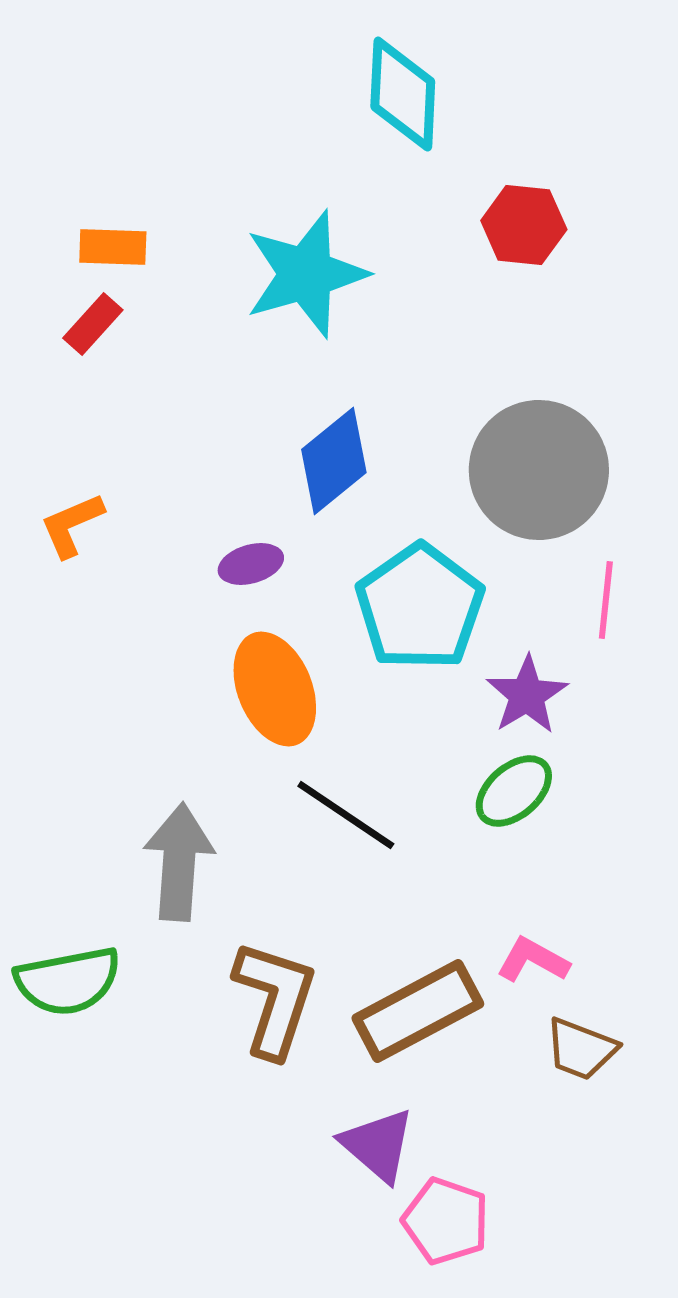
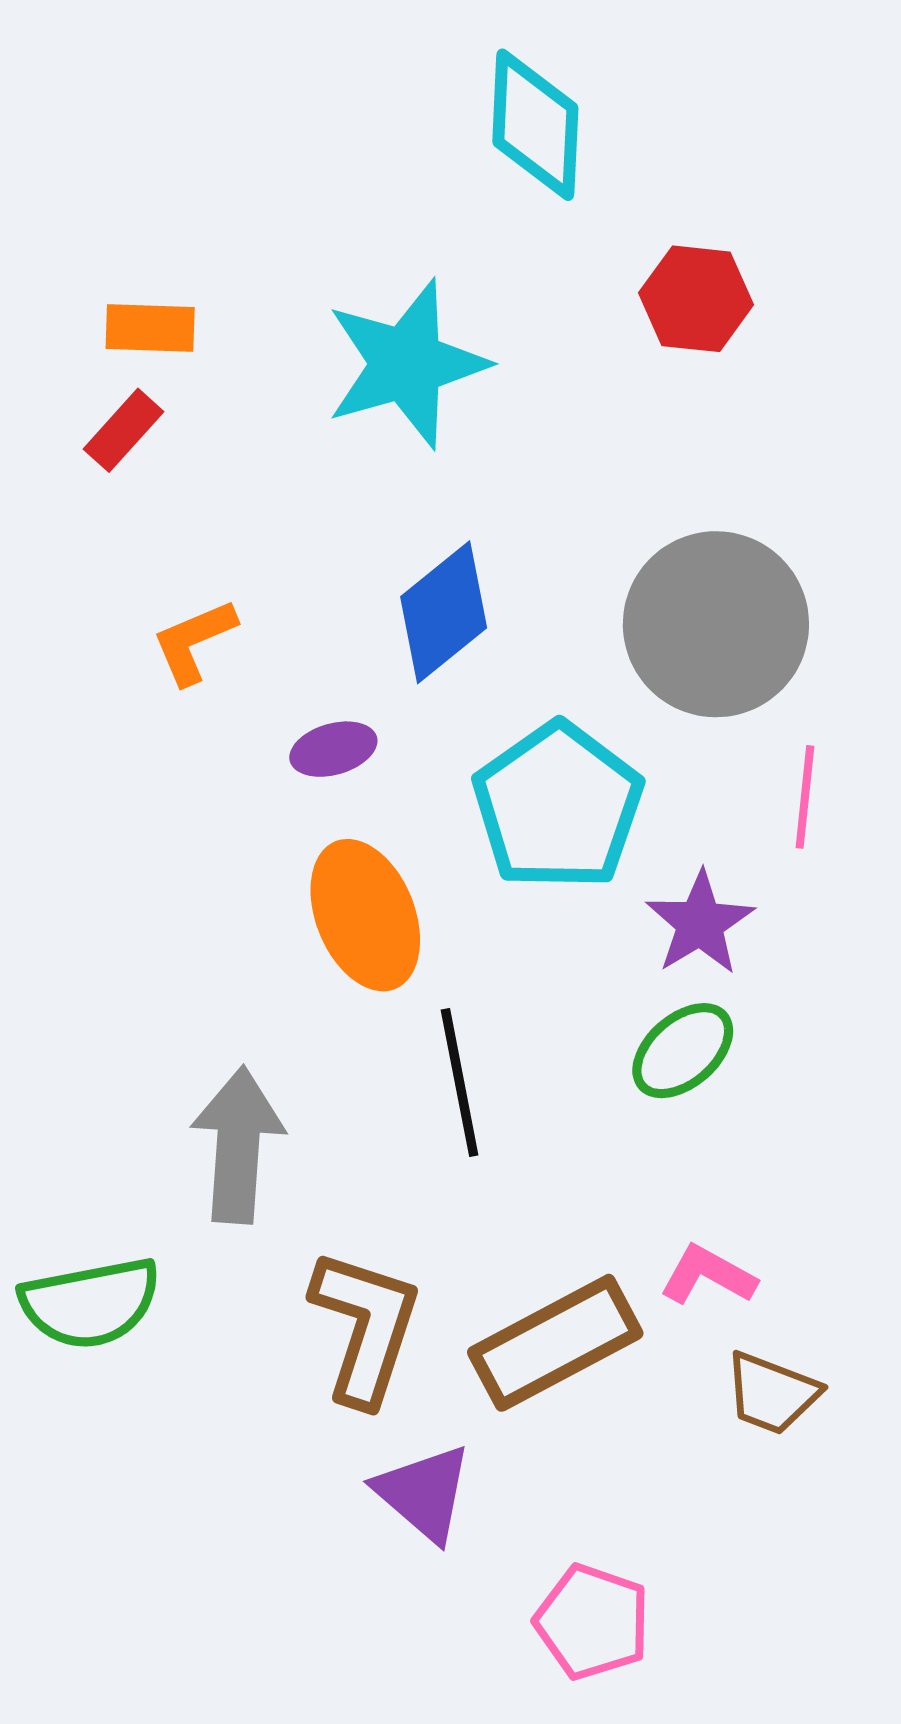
orange L-shape: (72, 525) -> (194, 642), moved
black line: (346, 815) -> (460, 1082), turned 45
purple triangle: (378, 1145) -> (424, 1493), moved

